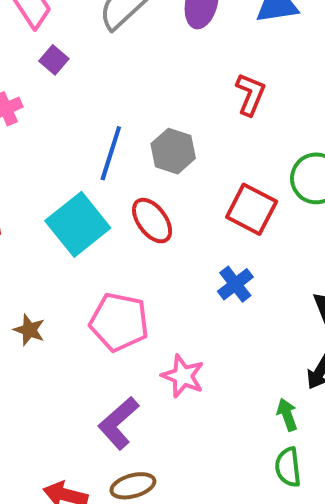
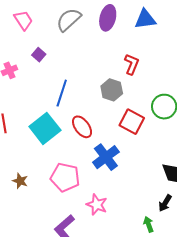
purple square: (54, 60) -> (39, 55), moved
gray hexagon: (173, 151) -> (112, 90), moved
blue cross: (235, 284) -> (106, 157), moved, size x1.5

